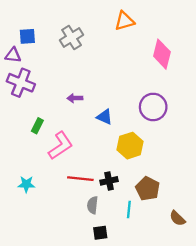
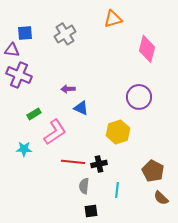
blue triangle: (105, 117) -> (81, 108), moved
green rectangle: (37, 126) -> (34, 114), turned 32
cyan star: (26, 184) -> (24, 149), moved
brown pentagon: (148, 189) -> (153, 171), moved

